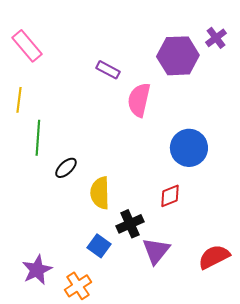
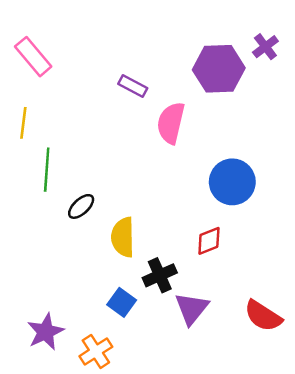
red semicircle: (214, 257) -> (263, 316), turned -120

